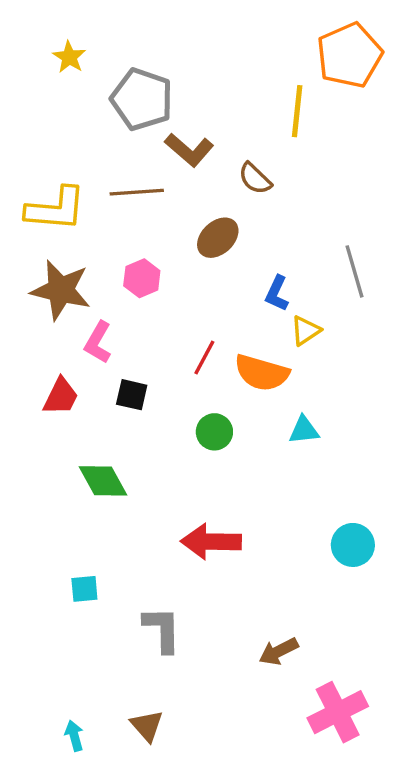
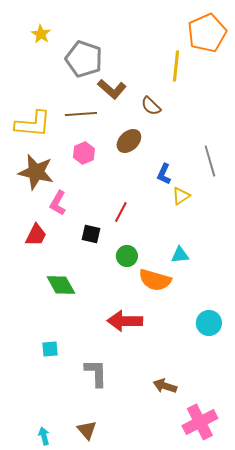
pink hexagon: (142, 278) -> (84, 153), moved
orange semicircle: (262, 373) -> (155, 280), moved
black square: (132, 395) -> (91, 234), moved
brown arrow: (279, 651) -> (165, 386), turned 45

